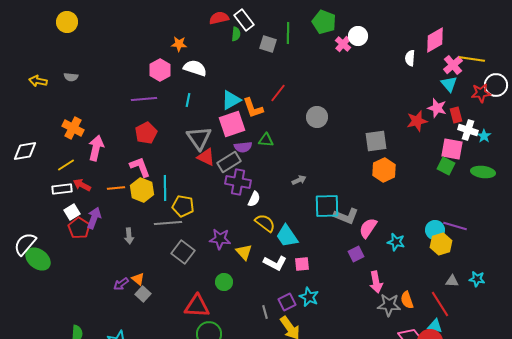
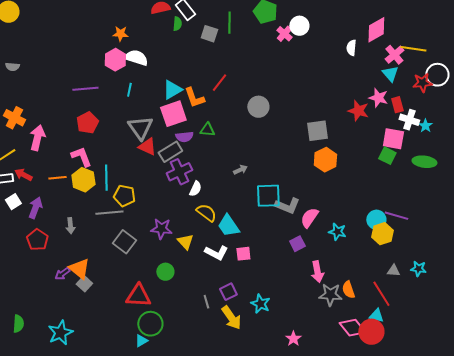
pink hexagon: (160, 70) -> (115, 60), moved
red star: (417, 121) -> (358, 111), turned 30
purple cross: (238, 182) -> (179, 172), turned -35
red pentagon: (79, 228) -> (37, 240), moved
orange triangle: (138, 279) -> (79, 269), size x1.6
cyan star: (309, 297) -> (260, 304), moved

